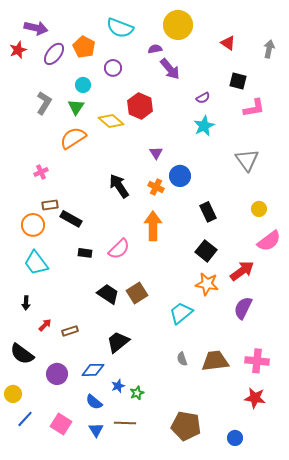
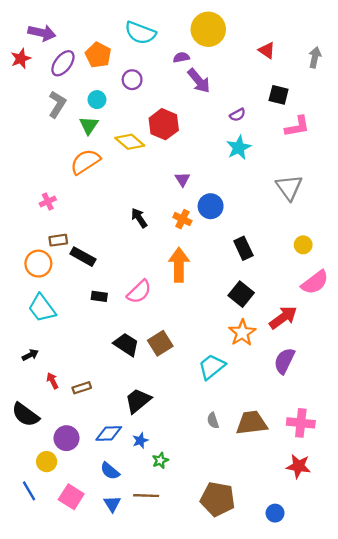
gray L-shape: (44, 103) -> (57, 104), moved
black arrow: (119, 186) -> (139, 218), size x0.7
orange star: (207, 284) -> (242, 333), turned 30
black arrow: (26, 303) -> (30, 355), turned -120
red arrow: (45, 325) -> (52, 381), turned -72
blue star: (118, 386) -> (140, 440), moved
yellow circle: (13, 394) -> (47, 462), moved
blue line: (25, 419) -> (29, 491), turned -72

